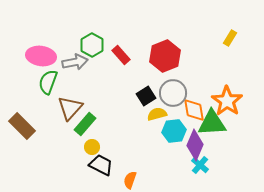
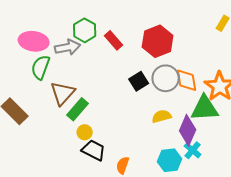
orange diamond: (194, 110) -> (187, 80), moved
yellow semicircle: (157, 114) -> (162, 116), moved
cyan hexagon: (174, 131) -> (170, 160), moved

